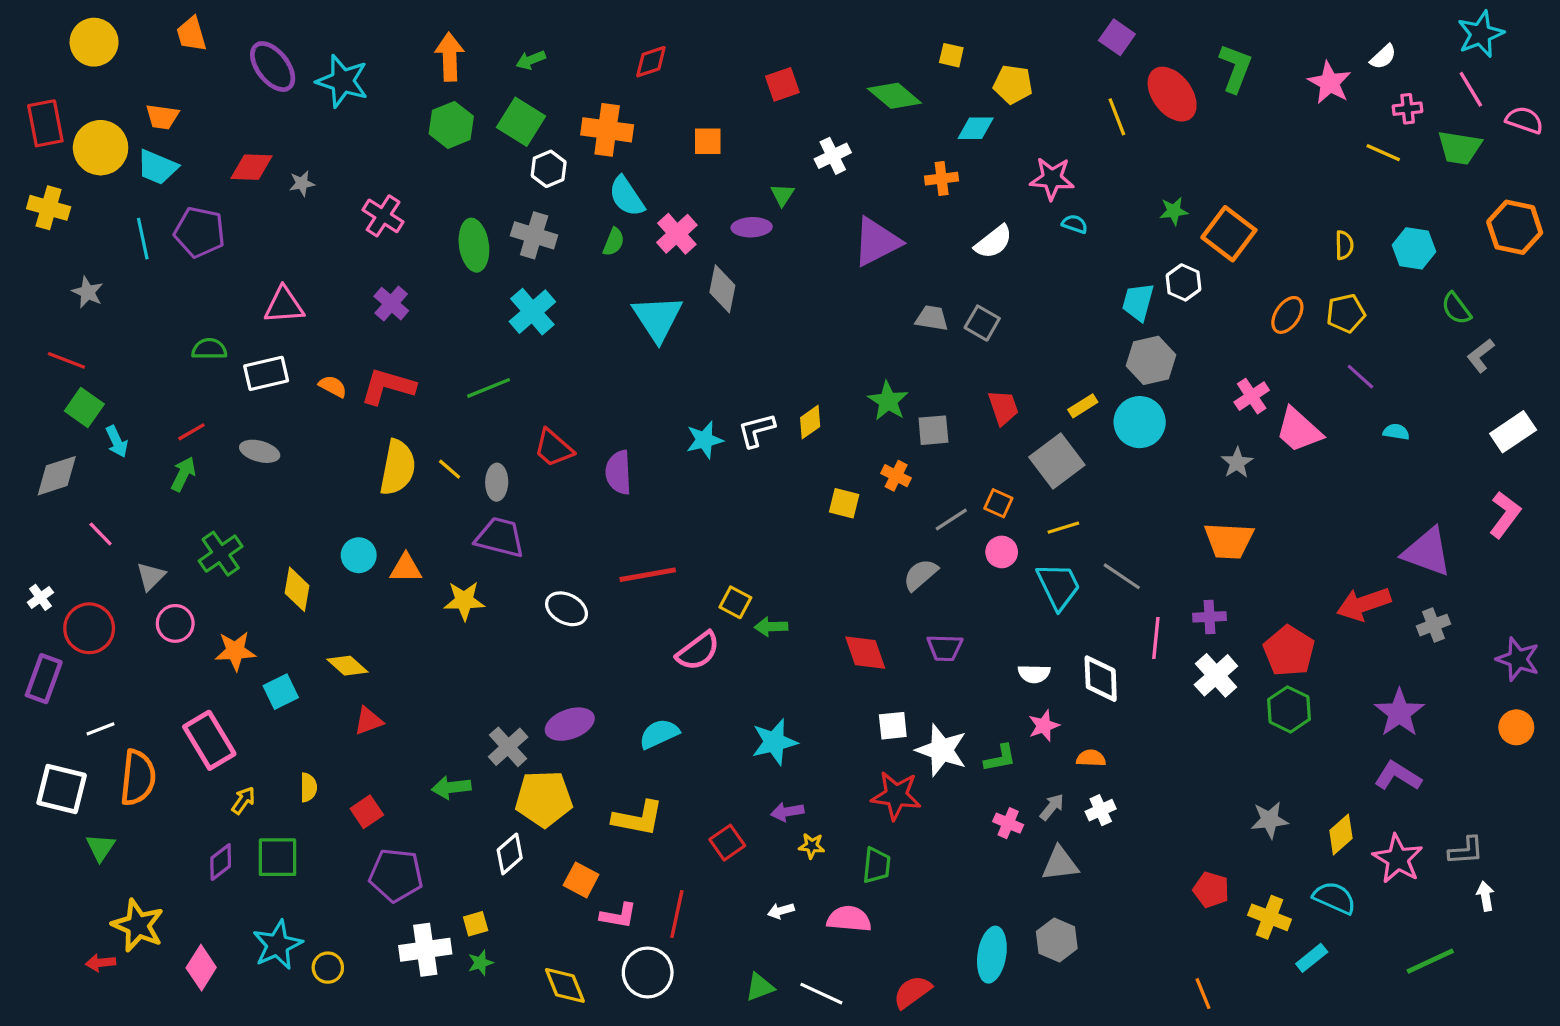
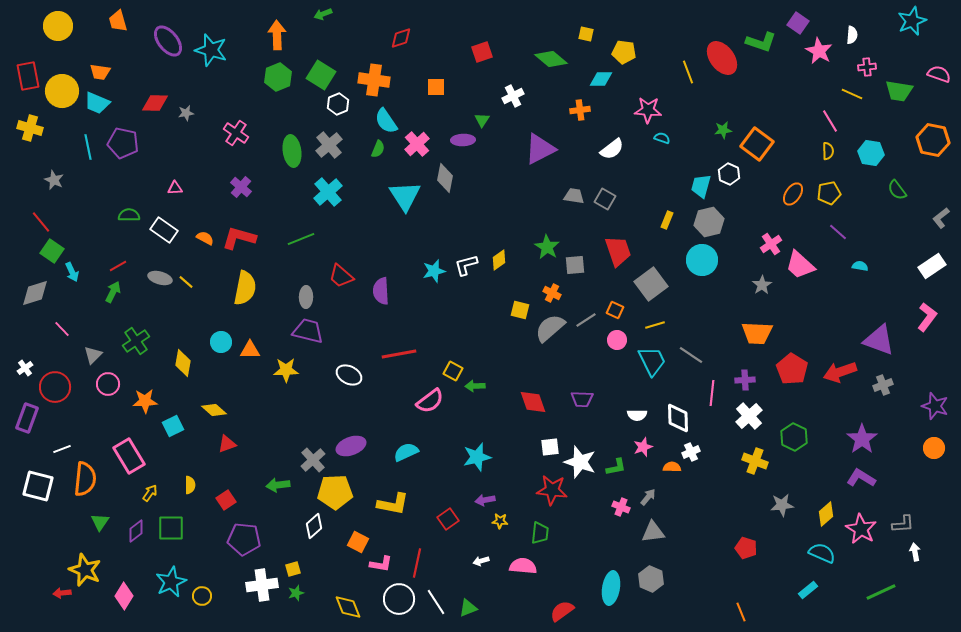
purple square: (1117, 37) -> (798, 23), moved
white semicircle: (1383, 57) -> (852, 35), turned -42
green arrow: (531, 60) -> (323, 14), moved
green L-shape: (1235, 68) -> (761, 42), turned 88
pink line: (1471, 89) -> (830, 121), moved
gray cross: (534, 235) -> (329, 145), turned 32
pink triangle: (284, 305) -> (175, 188), size x0.6
gray L-shape: (1481, 356) -> (941, 218), moved
red line: (66, 360) -> (41, 222), turned 30
white rectangle: (266, 373) -> (164, 230), turned 48
yellow rectangle: (1083, 406) -> (667, 220), moved, turned -36
red trapezoid: (1003, 407) -> (618, 251), size x1.4
yellow line: (450, 469) -> (186, 282), moved
gray semicircle: (920, 575) -> (550, 328), moved, size x1.4
red pentagon: (1289, 651) -> (792, 369), moved
white cross: (1101, 810) -> (691, 452), moved
green triangle: (101, 847) -> (100, 522), moved
yellow cross: (1270, 917) -> (755, 461), moved
white line: (821, 994) -> (436, 602), moved, turned 32

